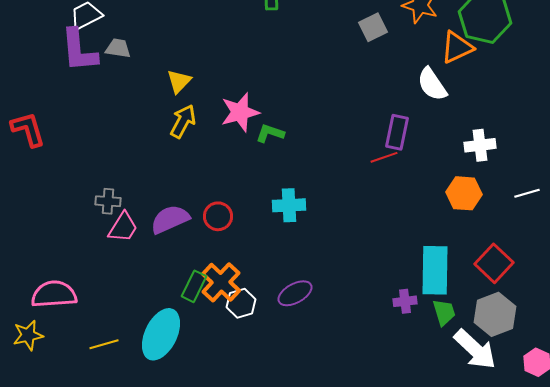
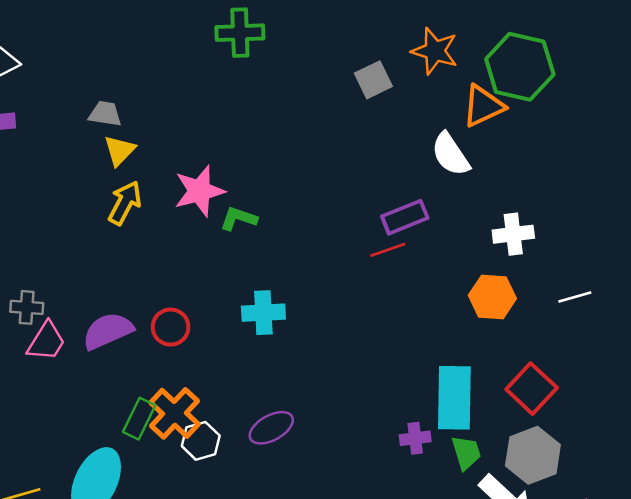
gray trapezoid: (118, 48) -> (105, 114), moved
purple rectangle: (397, 132) -> (405, 217), turned 56

